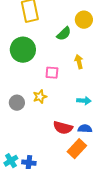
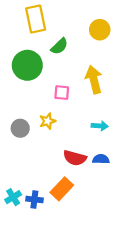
green semicircle: (64, 34) -> (59, 46), moved
yellow arrow: (79, 62) -> (94, 80), size x1.6
orange rectangle: (77, 149) -> (62, 189), moved

